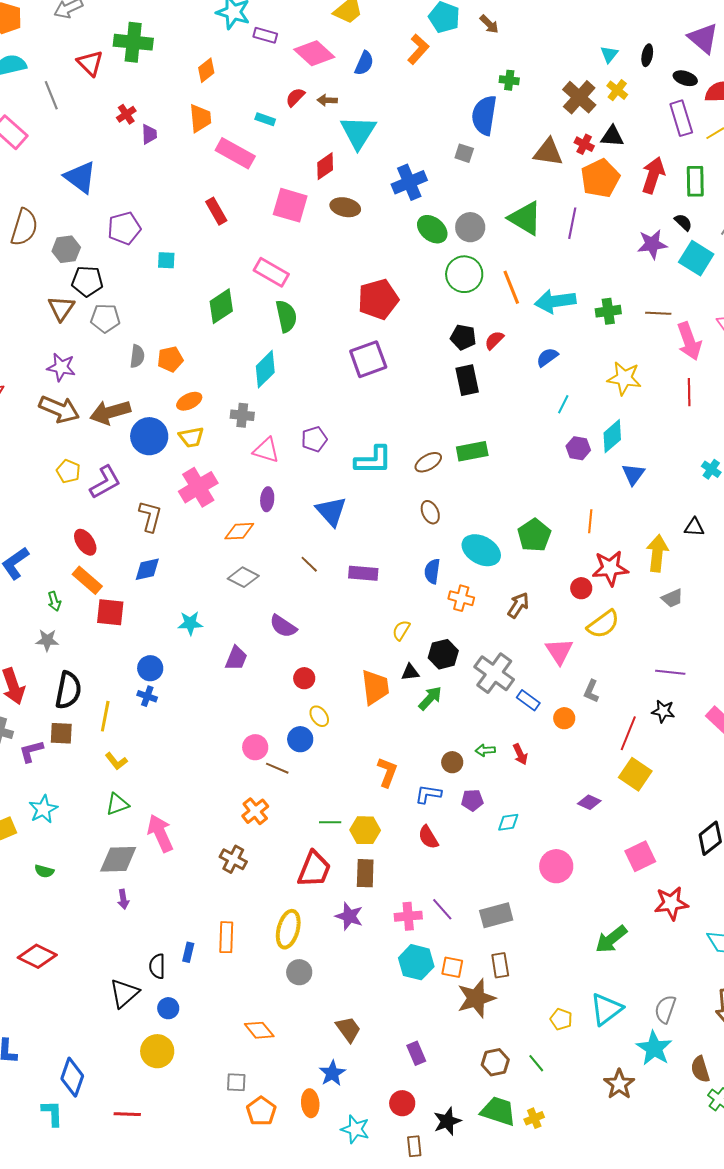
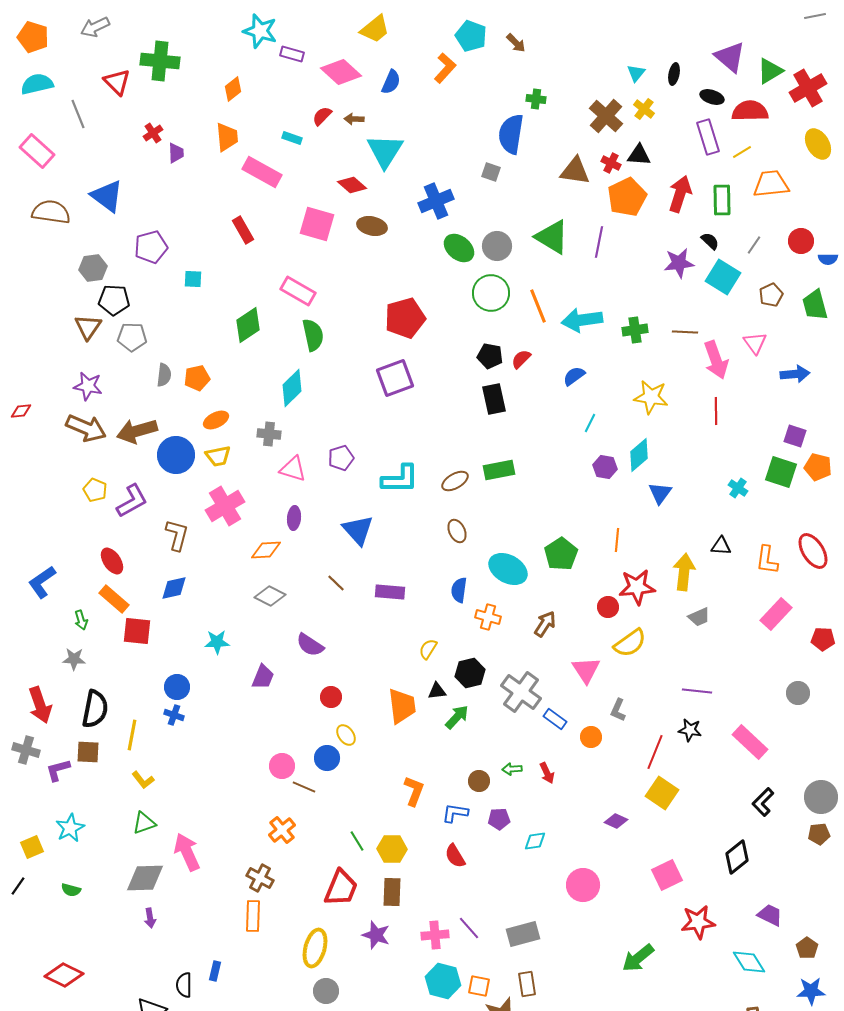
red diamond: (325, 166) -> (352, 185), turned 76
brown semicircle: (24, 227) -> (51, 212), moved, turned -99
green line: (330, 822) -> (357, 841), turned 60
orange rectangle: (226, 937) -> (253, 916), moved

